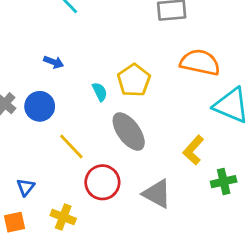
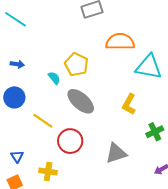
green cross: (224, 182) -> (155, 132), moved
gray triangle: (157, 194) -> (116, 153), moved, turned -35

